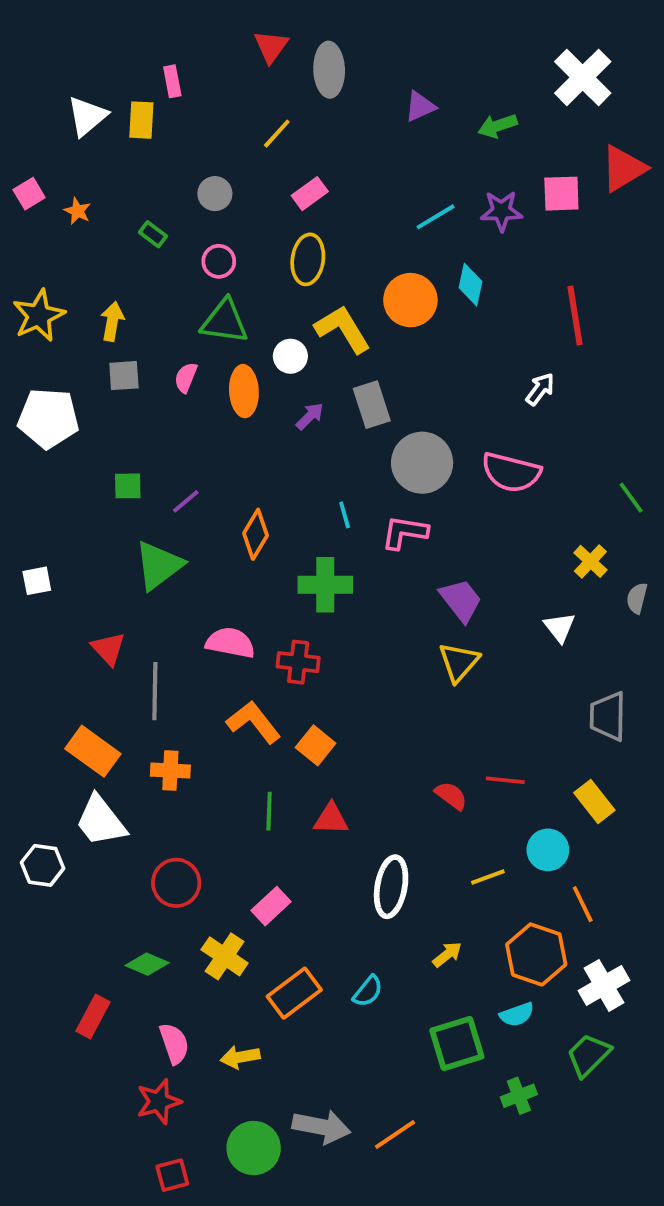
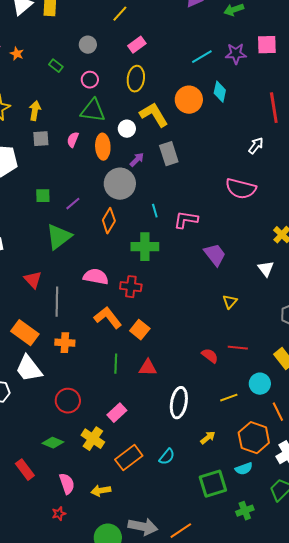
gray circle: (422, 463) -> (120, 184), moved
yellow triangle: (459, 662) -> (230, 302), moved, size x0.7
red rectangle: (93, 1016) -> (25, 470), turned -65
red star: (159, 1102) -> (59, 514), size x0.6

